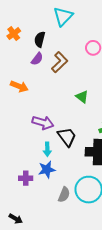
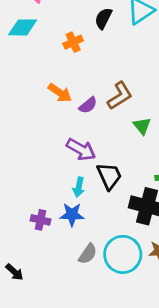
orange cross: (14, 34) -> (73, 42), moved
black semicircle: (40, 39) -> (103, 18), moved
purple semicircle: (37, 59) -> (88, 105), moved
brown L-shape: (60, 62) -> (120, 96), moved

